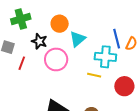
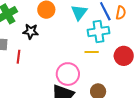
cyan triangle: (78, 39) -> (79, 12), moved
pink circle: (56, 59) -> (68, 74), moved

